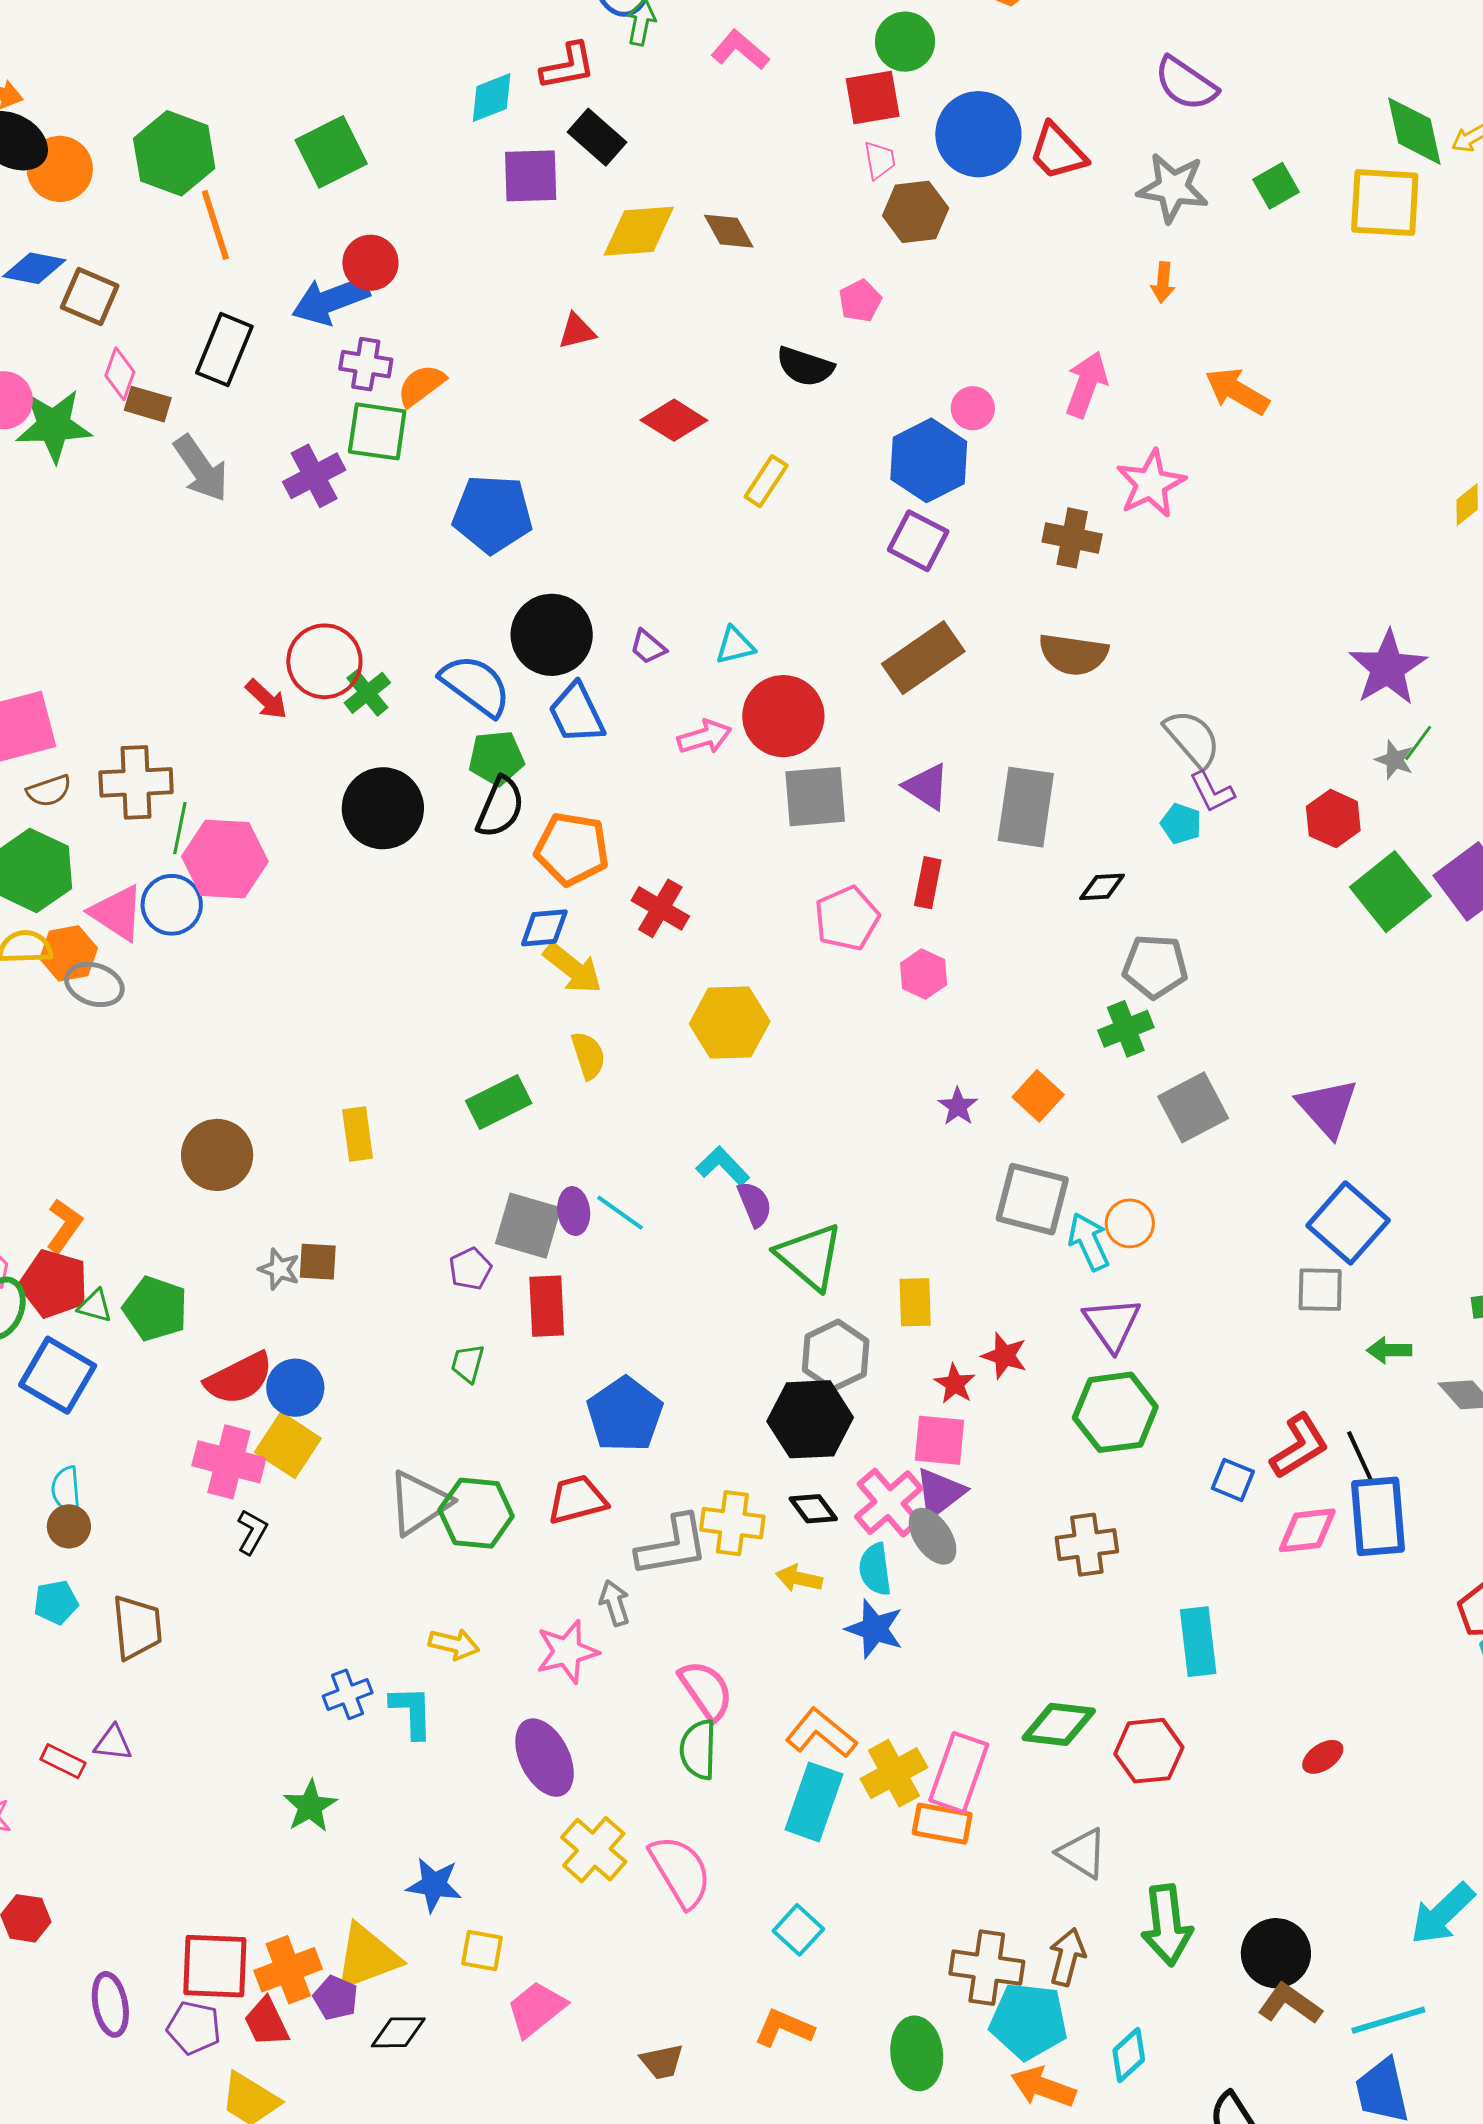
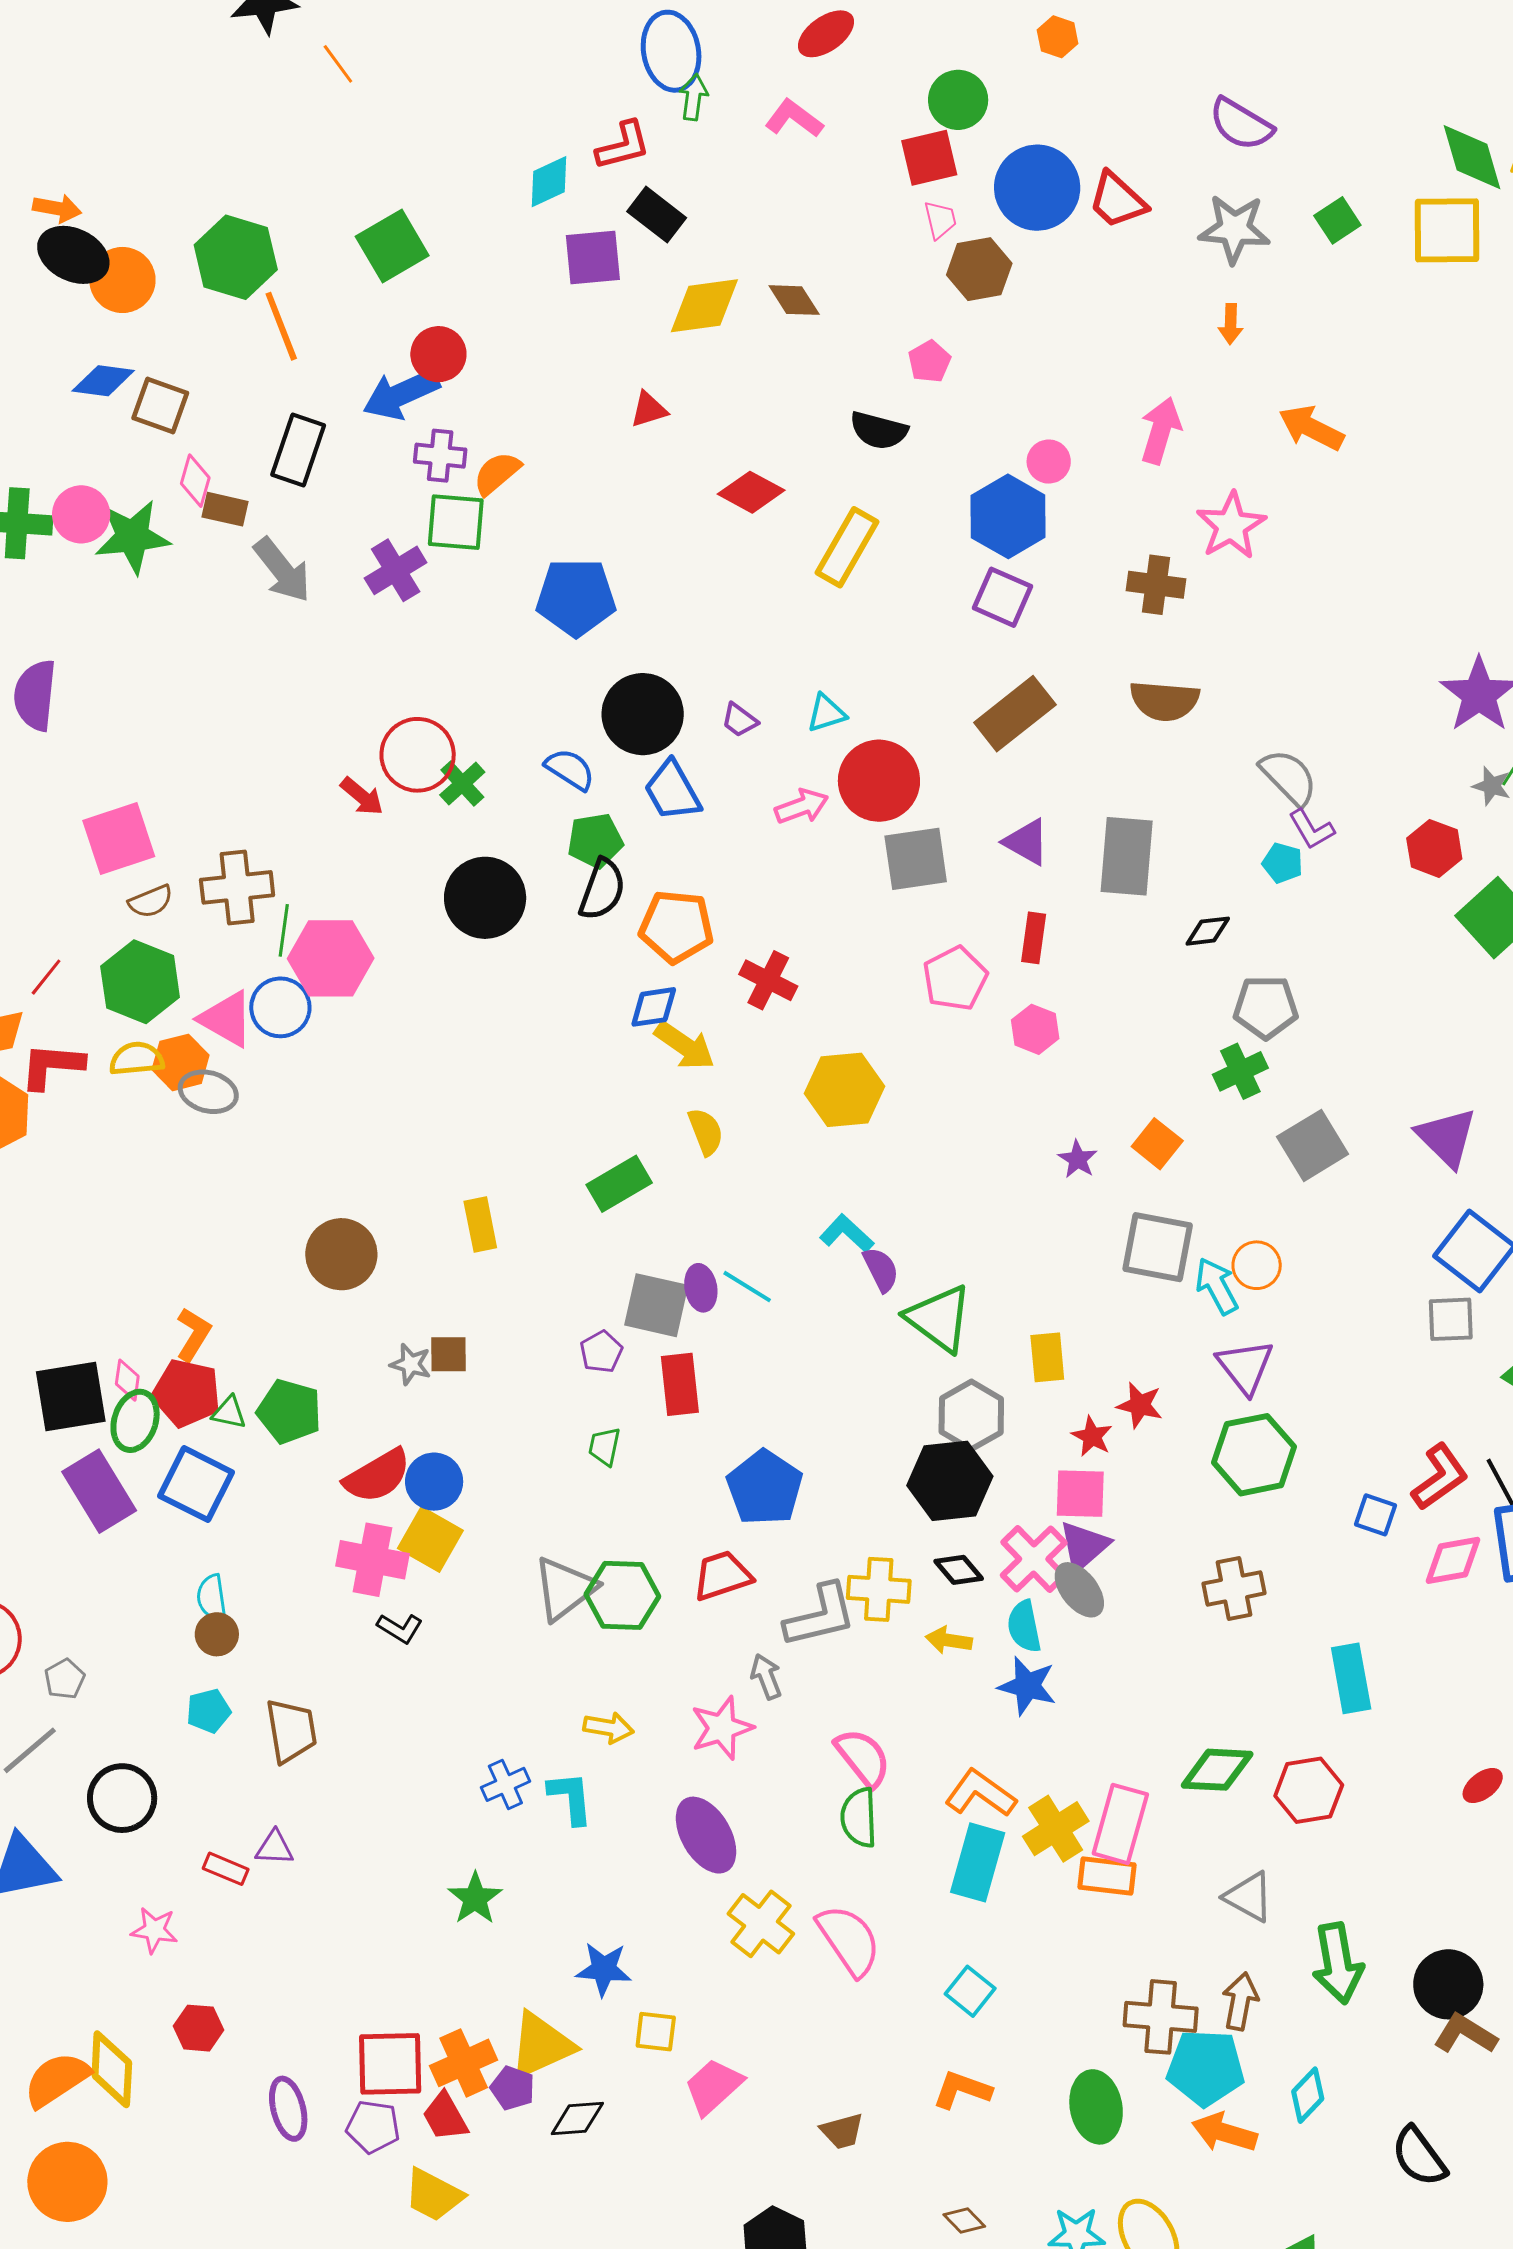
yellow rectangle: (766, 481) -> (847, 547), size x1.5
blue semicircle: (476, 685) -> (570, 769), size x0.7
black L-shape: (252, 1532) -> (400, 1628), turned 96

